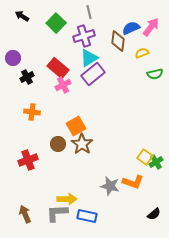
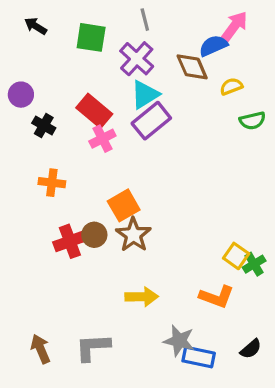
green square: (56, 23) -> (91, 37), turned -36
pink arrow: (151, 27) -> (235, 26), moved
purple cross: (84, 36) -> (137, 59), turned -30
brown diamond: (118, 41) -> (192, 67), turned -30
black cross: (27, 77) -> (44, 126), turned -32
red cross: (28, 160) -> (70, 241), moved
gray star: (110, 186) -> (179, 341), moved
yellow arrow: (67, 199) -> (142, 297), moved
blue rectangle: (87, 216) -> (199, 357), moved

